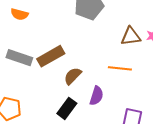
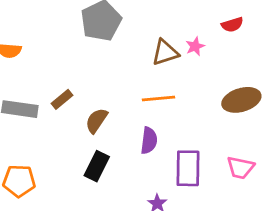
brown rectangle: (51, 56) -> (62, 99), size x0.6
purple semicircle: (96, 96) -> (149, 141), moved

